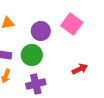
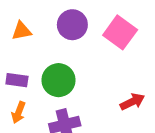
purple circle: (41, 31) -> (72, 25), moved

